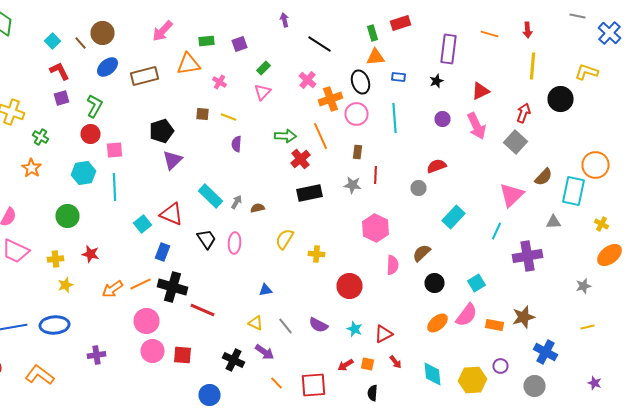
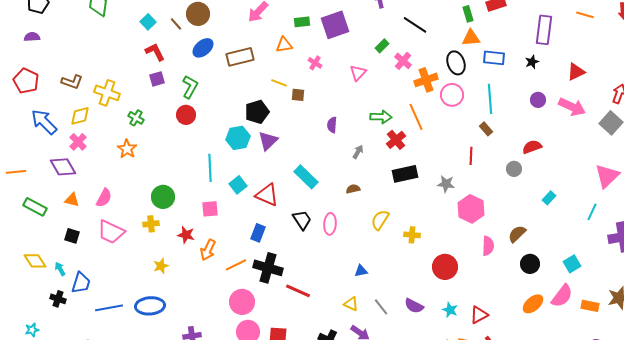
purple square: (240, 44) -> (335, 25), size x1.8
orange triangle: (188, 64) -> (284, 45), size x0.7
green rectangle: (264, 68) -> (382, 46), moved
blue rectangle: (398, 77) -> (494, 58), size x1.5
yellow line: (228, 117) -> (279, 83), moved
pink arrow: (476, 126) -> (572, 107), turned -40
pink square: (114, 150) -> (210, 209), moved
brown rectangle: (358, 152) -> (486, 129), moved, turned -48
cyan hexagon: (84, 173) -> (238, 138), moved
gray star: (352, 185) -> (446, 184), moved
gray arrow: (236, 202) -> (358, 152), moved
cyan rectangle: (454, 217) -> (549, 198), size x0.6
cyan square: (142, 224) -> (238, 185), moved
yellow cross: (56, 259) -> (151, 224), moved
orange arrow: (112, 289) -> (208, 250), moved, turned -30

